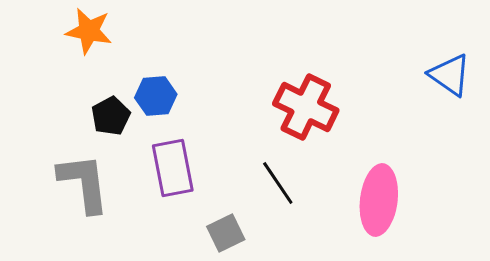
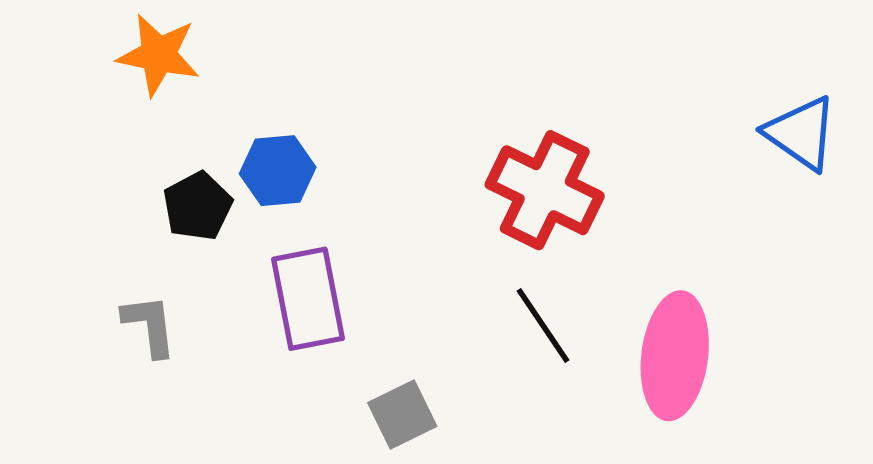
gray L-shape: (84, 183) -> (150, 325), size x0.6
black line: (278, 183) -> (543, 325), moved

